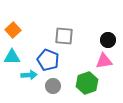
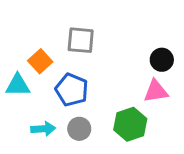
orange square: (13, 30) -> (40, 61), moved
gray square: (64, 36) -> (81, 40), moved
cyan arrow: (29, 75) -> (43, 129), moved

